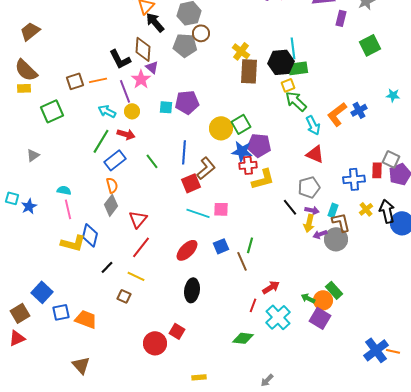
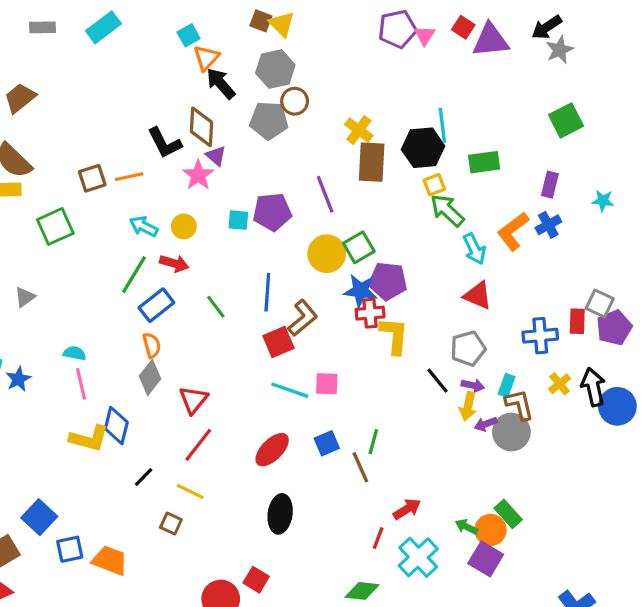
purple rectangle: (341, 18) -> (550, 185), moved
green rectangle: (298, 68) -> (484, 162), moved
purple line: (125, 91) -> (325, 194), moved
yellow L-shape: (263, 179) -> (394, 336), turned -70

